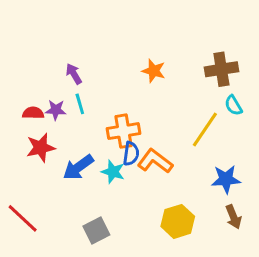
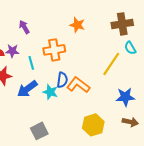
cyan line: (80, 104) -> (31, 63), moved
orange cross: (124, 131) -> (54, 50), moved
brown arrow: (233, 217) -> (130, 122), turned -56

